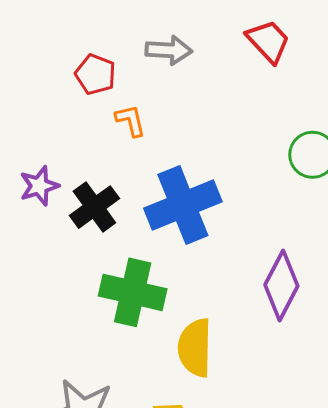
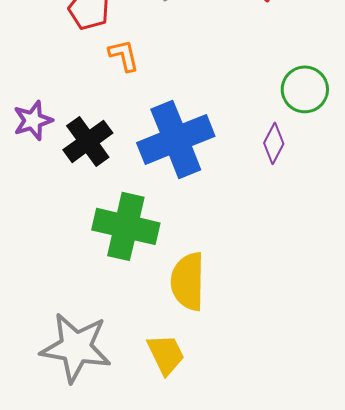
purple diamond: (281, 285) -> (274, 143), moved, size x0.6

